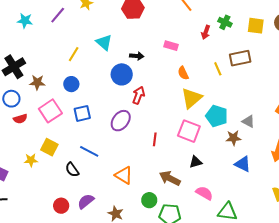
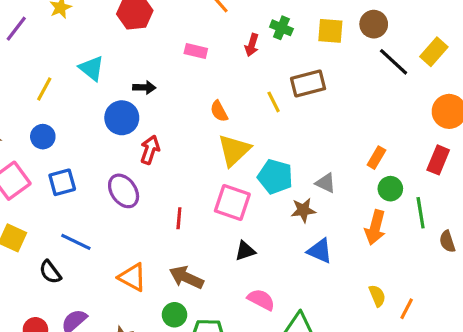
pink rectangle: (171, 46) -> (196, 51), moved
purple ellipse: (121, 121) -> (124, 191), turned -70
brown arrow: (170, 178) -> (186, 277), moved

